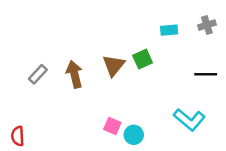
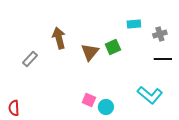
gray cross: (207, 25) -> (160, 34), moved
brown arrow: (74, 74) -> (59, 38), moved

